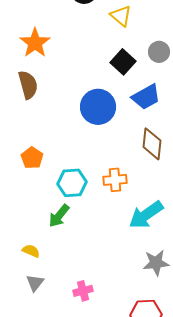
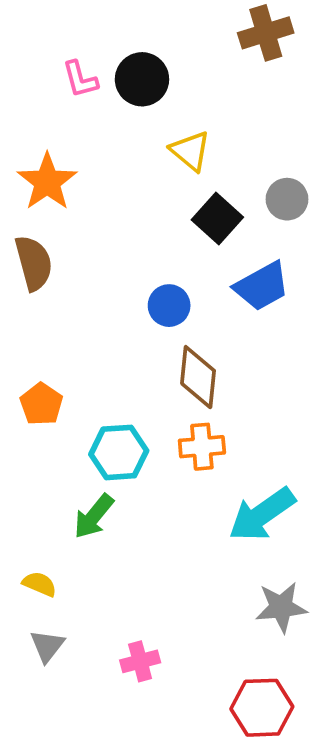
yellow triangle: (121, 16) -> (190, 151), moved
blue circle: (98, 107) -> (169, 306), size x0.6
brown diamond: (152, 144) -> (198, 377), moved

